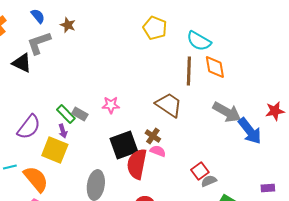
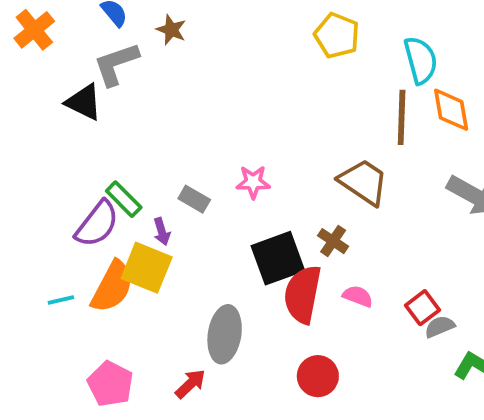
cyan semicircle: (199, 41) -> (421, 60), turned -135
green rectangle: (66, 114) -> (124, 199), moved
pink semicircle: (158, 151) -> (358, 296), moved
orange semicircle: (36, 179) -> (112, 287), moved, turned 68

